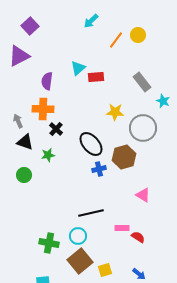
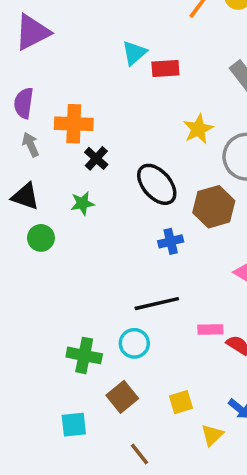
purple semicircle: (47, 81) -> (24, 103), moved
yellow star: (115, 112) -> (198, 129), turned -30
black triangle: (25, 142) -> (25, 196), moved
blue cross: (99, 169) -> (171, 241), moved
brown square: (80, 261) -> (122, 397), moved, size x0.7

